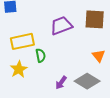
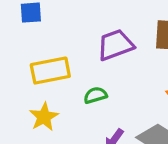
green semicircle: (41, 55) -> (95, 95), moved, turned -96

